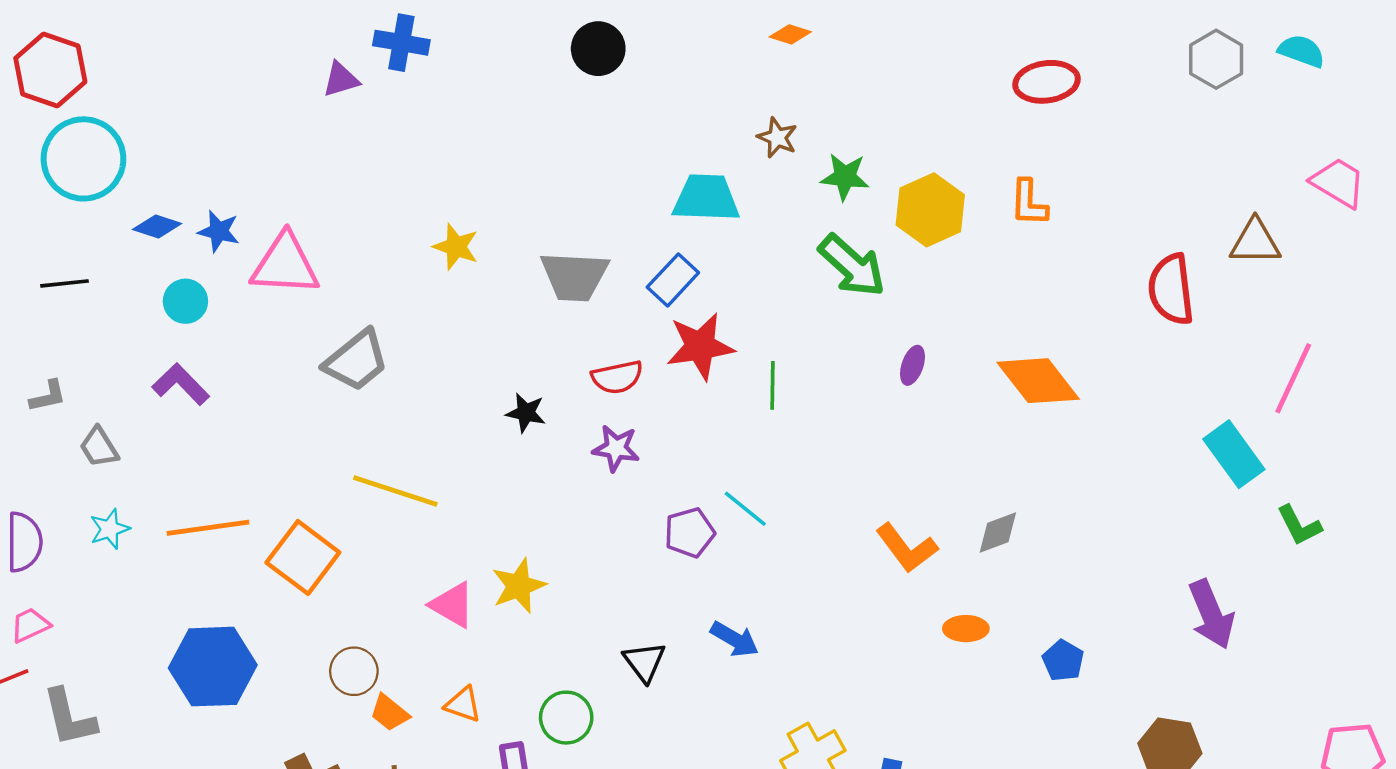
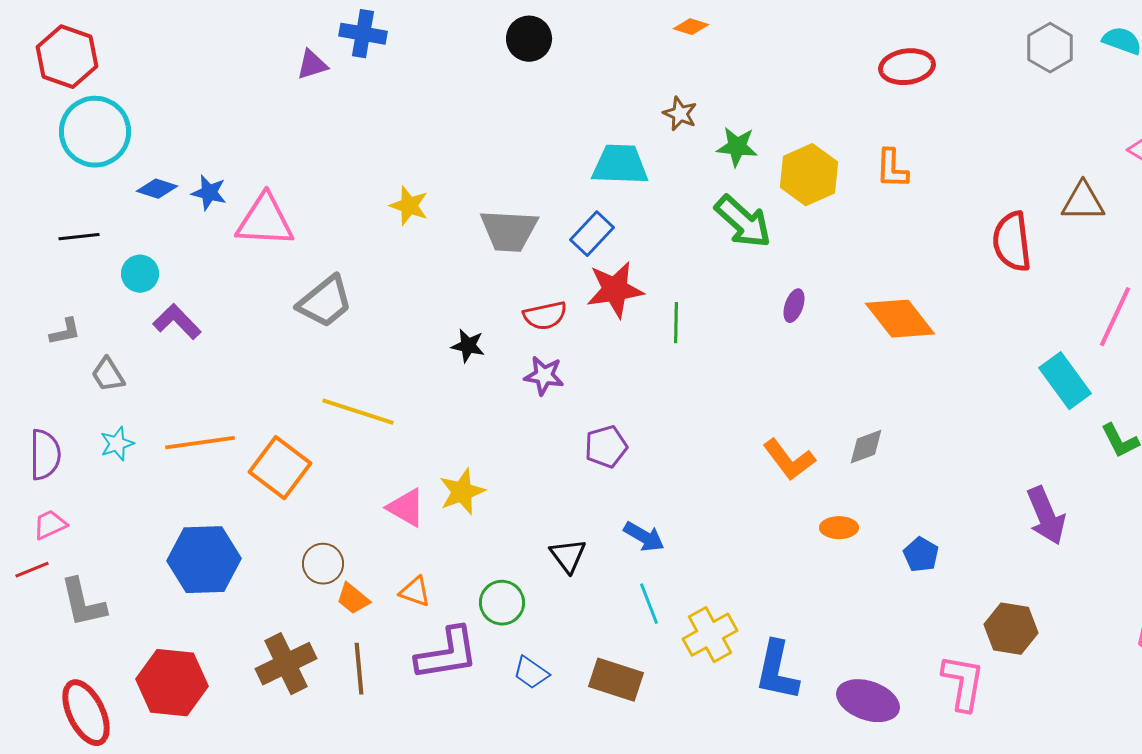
cyan circle: (185, 301) -> (140, 274), moved
cyan line: (745, 509) -> (649, 604), moved, turned 30

